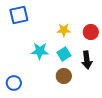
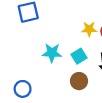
yellow star: (64, 30) -> (89, 29), moved

